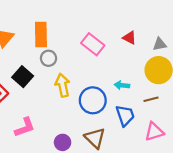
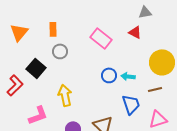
orange rectangle: (41, 35) -> (53, 29), size x0.6
gray triangle: (160, 44) -> (145, 12), moved
yellow arrow: (63, 85) -> (65, 95), moved
blue circle: (93, 100) -> (109, 75), moved, size x0.6

